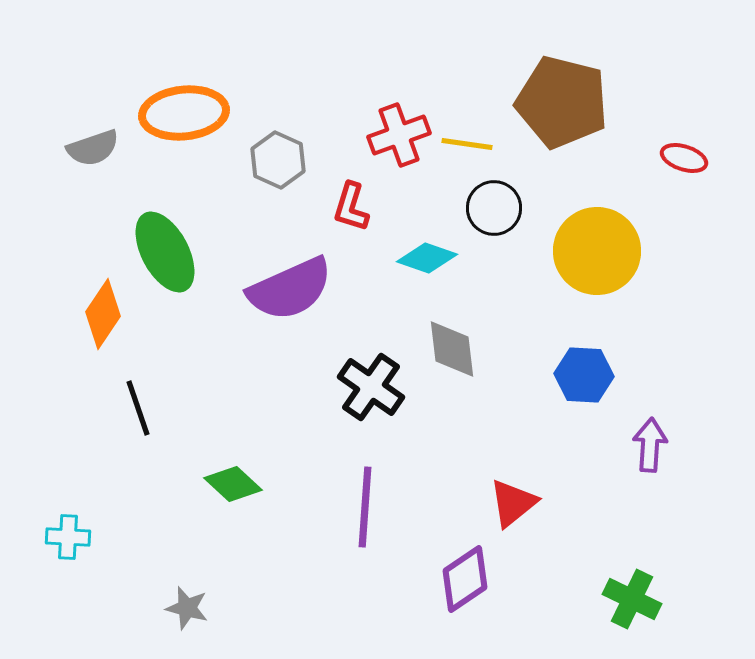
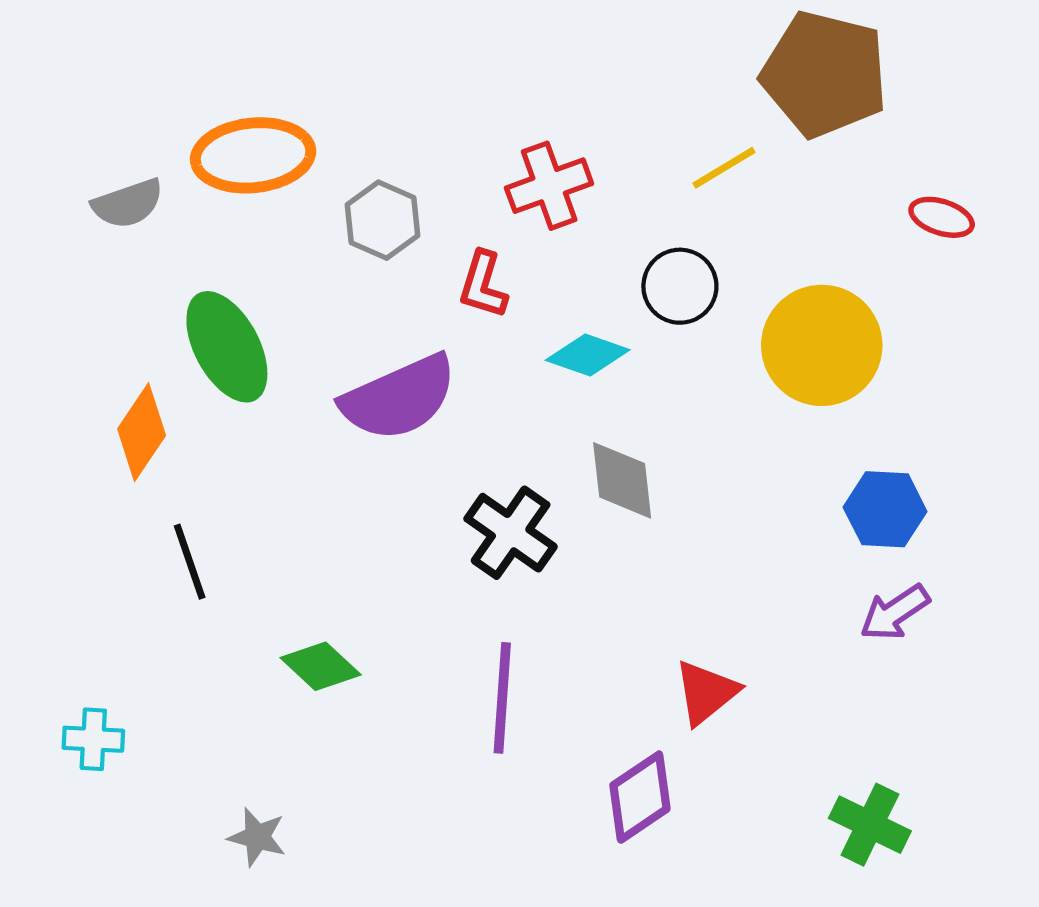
brown pentagon: (562, 102) -> (825, 74), moved
yellow line: (467, 144) -> (724, 168), moved, turned -39
blue hexagon: (584, 375) -> (885, 509), moved
purple arrow: (650, 445) -> (895, 613), turned -128

